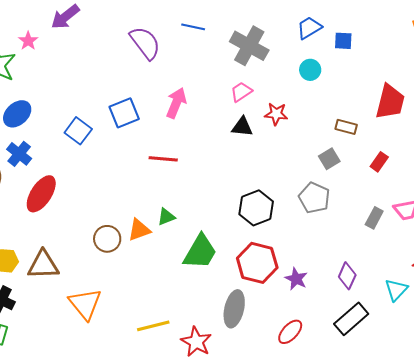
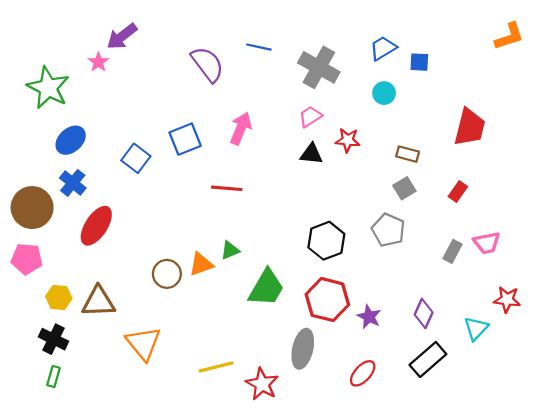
pink star: (28, 41) -> (98, 62), moved
brown rectangle: (346, 127) -> (408, 154), moved

